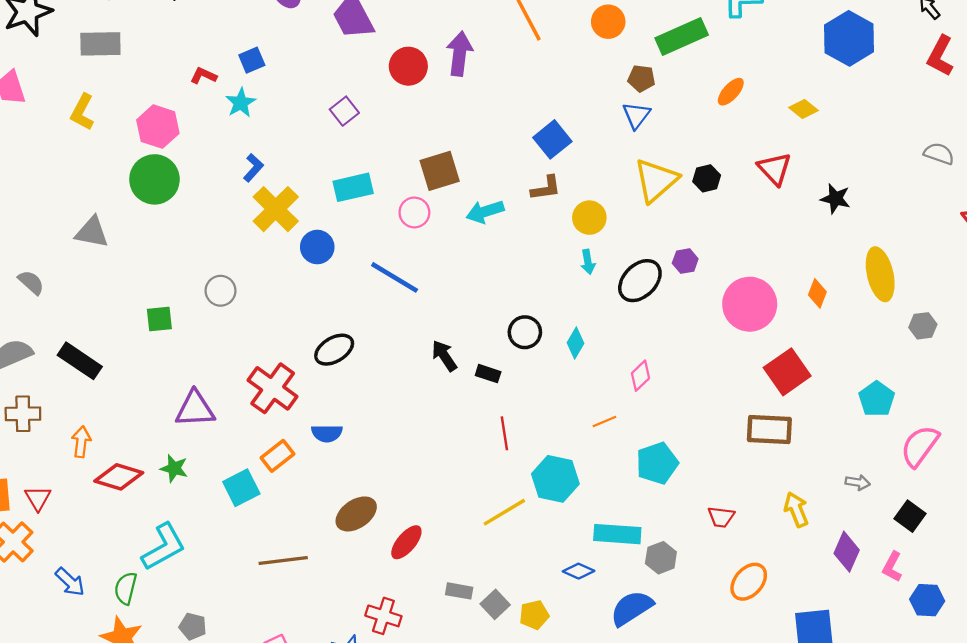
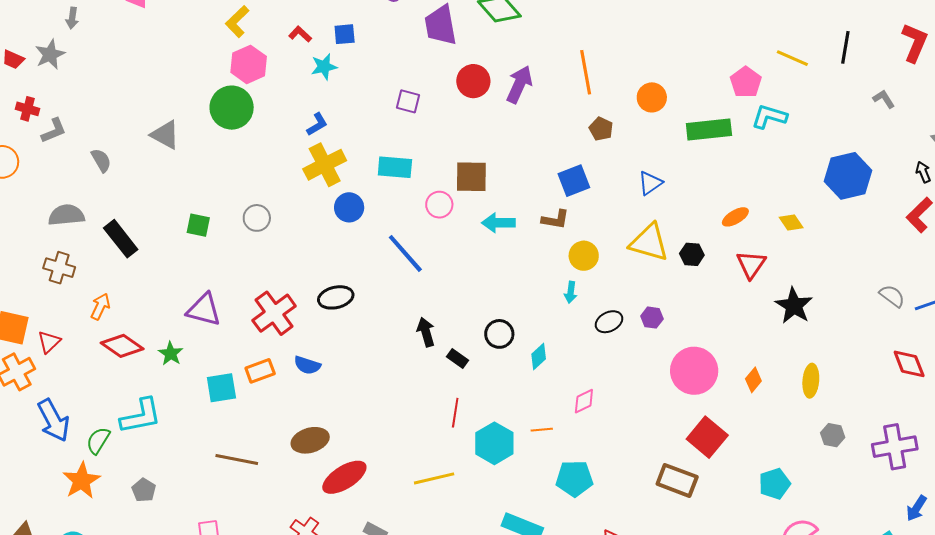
brown pentagon: (641, 78) -> (601, 129), moved
orange ellipse: (731, 92) -> (735, 217), moved
purple square: (344, 111) -> (408, 101), turned 35
yellow L-shape: (82, 112) -> (237, 22), moved
yellow triangle: (656, 180) -> (649, 242), turned 39
black star: (835, 199) -> (794, 306), size x1.4
yellow ellipse: (880, 274) -> (811, 381), size x0.7
black ellipse: (640, 281) -> (609, 322), size x0.7
red square: (787, 372) -> (707, 437), turned -33
cyan hexagon: (555, 479) -> (494, 443), moved
red ellipse: (406, 542) -> (344, 477), size x1.4
blue arrow: (70, 582) -> (53, 420), size x1.5

